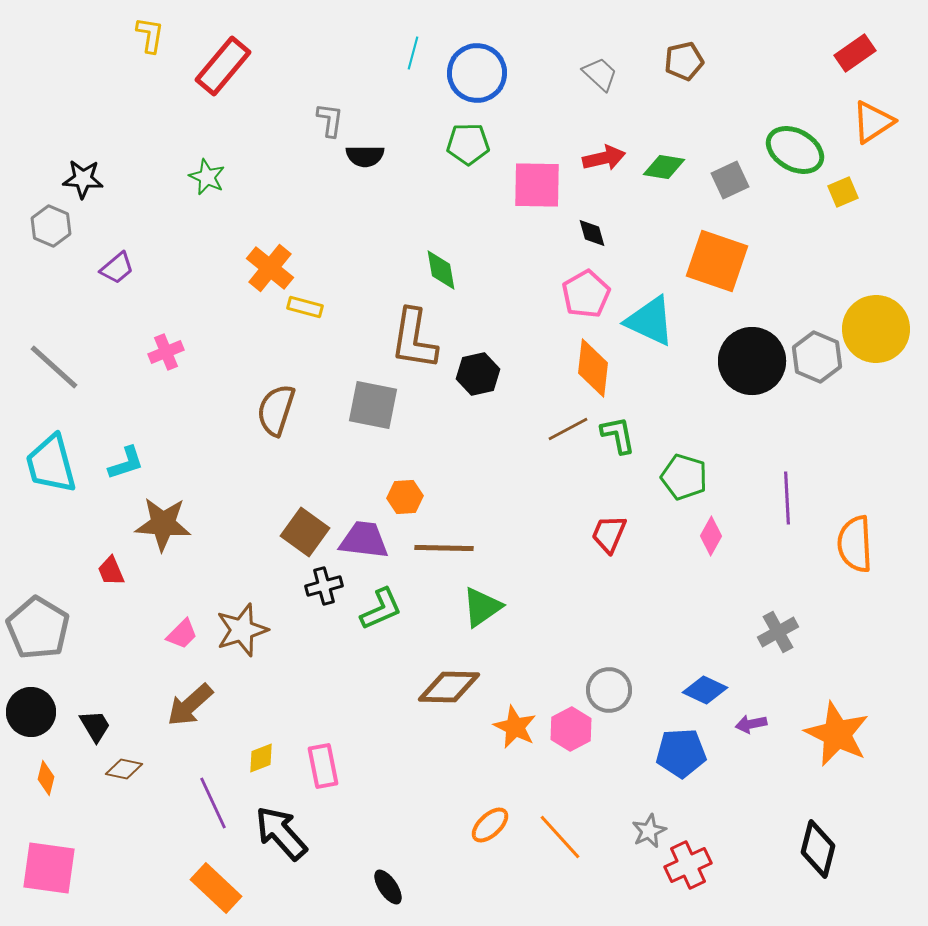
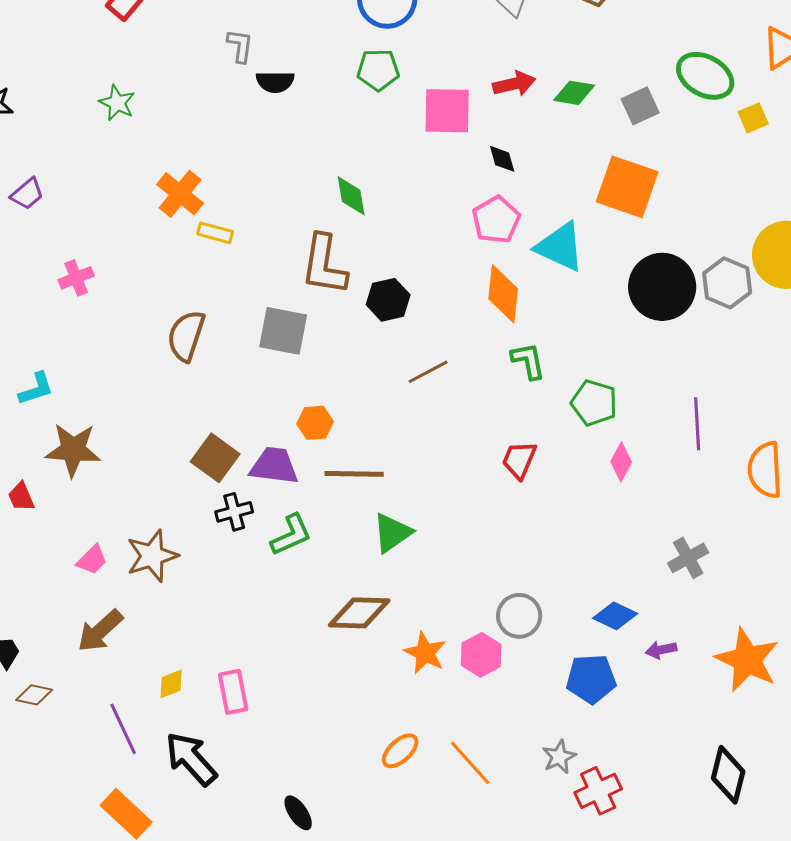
brown line: (568, 429) -> (428, 372), moved

